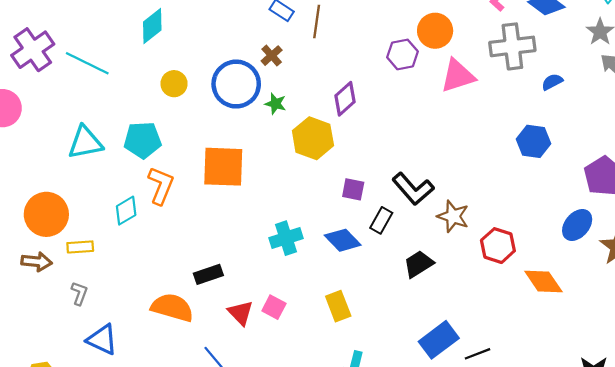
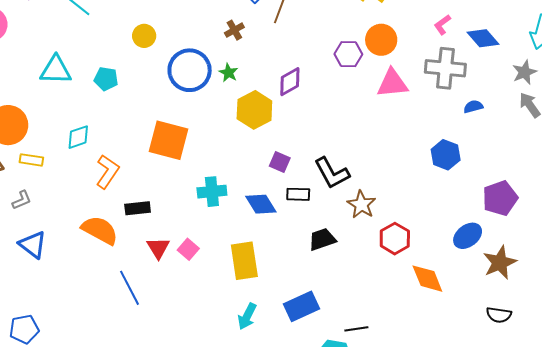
blue circle: (236, 84) -> (190, 70), moved
cyan pentagon: (143, 140) -> (106, 79), size x0.7
orange square: (223, 167) -> (168, 140), moved
orange L-shape: (161, 186) -> (108, 172), moved
black rectangle: (381, 220) -> (298, 194), turned 50
gray L-shape: (79, 293) -> (22, 200), turned 35
yellow rectangle: (338, 306) -> (244, 261), size x1.4
blue rectangle: (439, 340) -> (302, 306), moved

